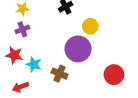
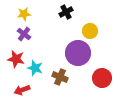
purple cross: (22, 29) -> (24, 34), turned -32
red circle: (114, 75) -> (102, 78), moved

